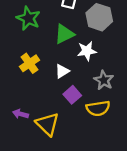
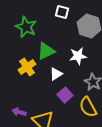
green triangle: (64, 34) -> (46, 51), moved
yellow semicircle: (98, 108) -> (88, 107), turned 70

